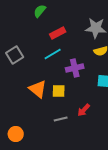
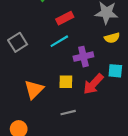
orange triangle: (38, 89) -> (34, 89), moved, turned 36
red arrow: (84, 110) -> (93, 84), moved, size x1.5

